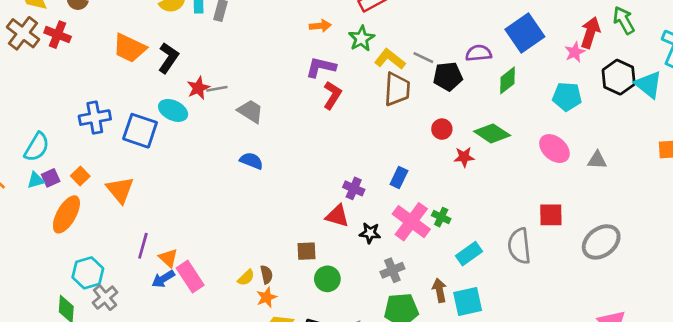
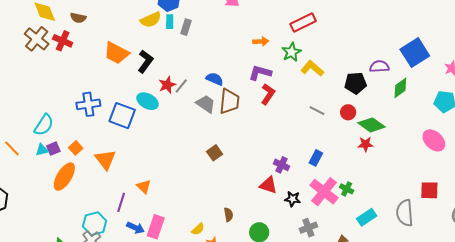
gray line: (423, 58) -> (317, 111), moved
gray line: (217, 89) -> (181, 86), turned -42
brown trapezoid: (397, 89) -> (229, 101), moved
red circle: (442, 129) -> (348, 112), moved
green diamond: (492, 133) -> (371, 125), moved
blue semicircle: (251, 161) -> (215, 79), moved
brown square: (307, 251) -> (215, 153), moved, turned -35
orange triangle: (168, 258) -> (144, 187), moved
cyan hexagon: (88, 273) -> (95, 224), moved
brown semicircle: (266, 275) -> (228, 215), moved
pink rectangle: (190, 277) -> (156, 227), turned 50
blue arrow: (163, 279) -> (135, 228), turned -126

